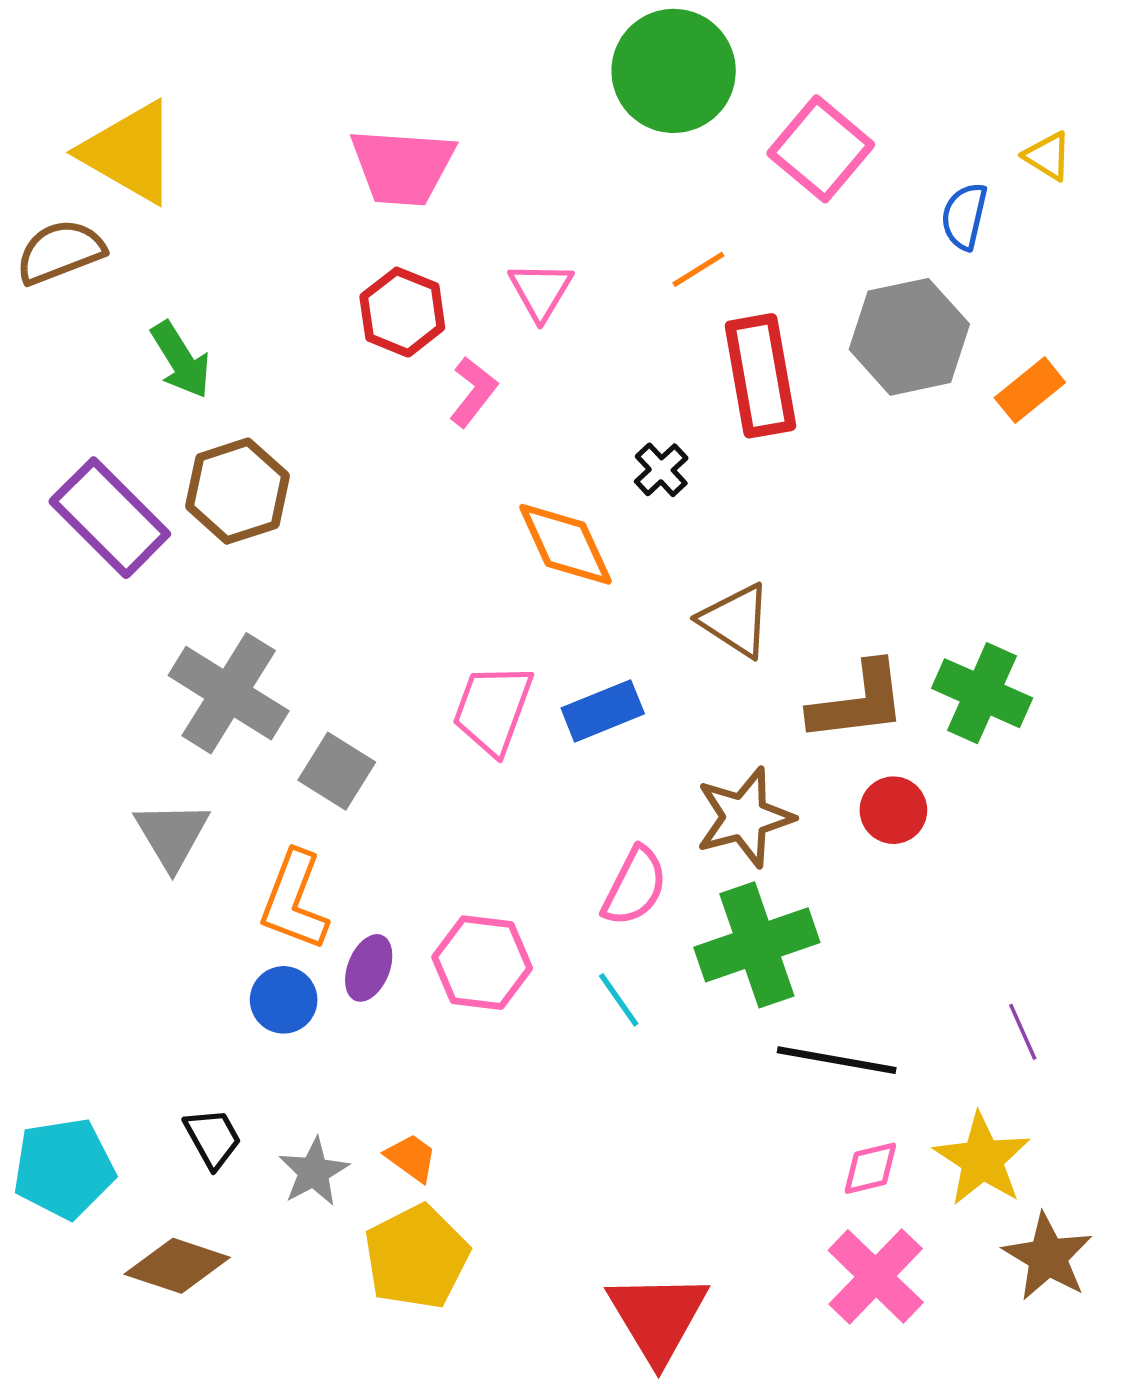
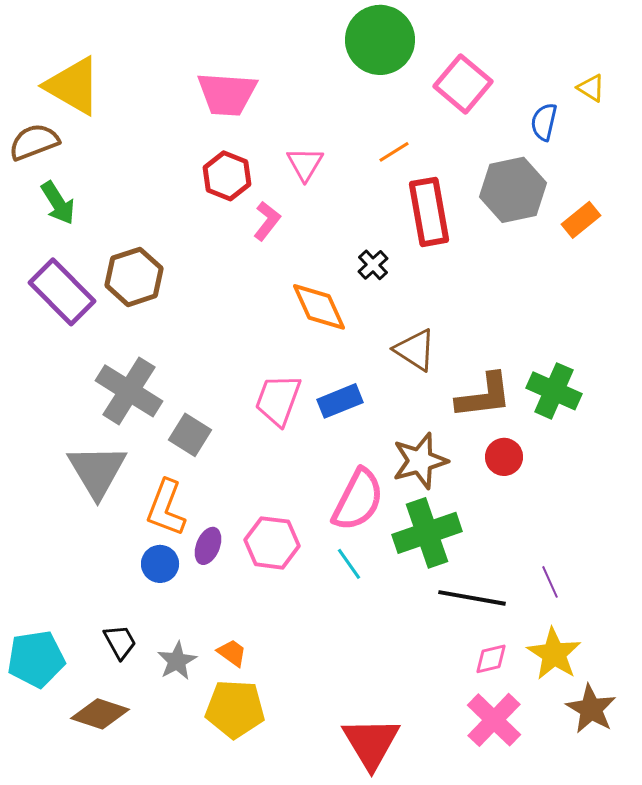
green arrow: (181, 360) -> (58, 203), moved
gray triangle: (172, 835) -> (97, 471), size x1.4
pink semicircle: (635, 886) -> (358, 500), size x1.4
purple line: (1023, 1032) -> (550, 582), moved
yellow pentagon: (417, 1257) -> (235, 709), turned 30

